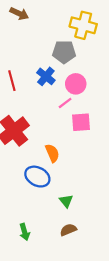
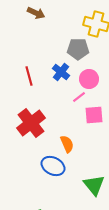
green triangle: (66, 201) -> (94, 185), moved, size x1.6

